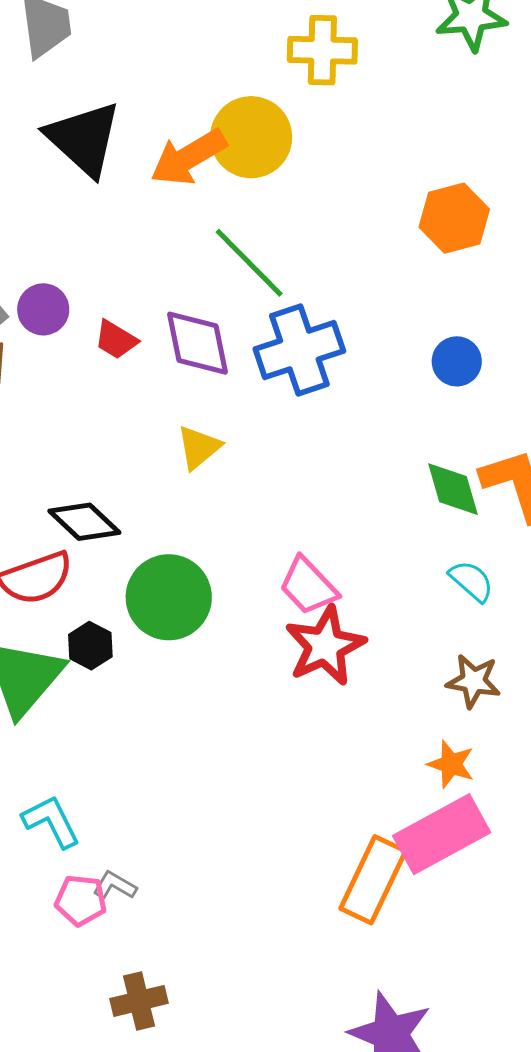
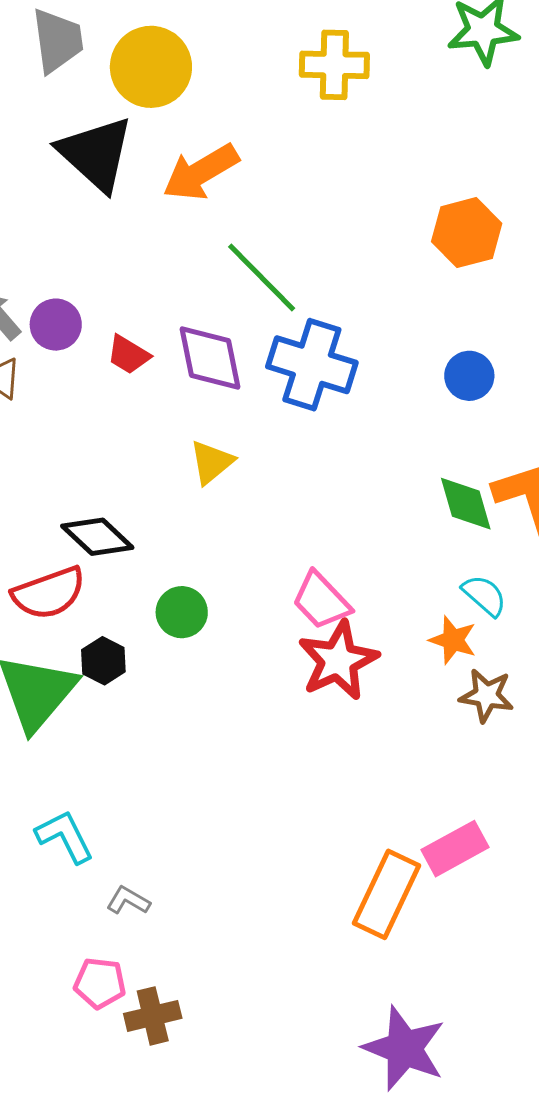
yellow circle: (251, 137) -> (151, 67), moved
blue cross: (299, 350) -> (312, 365), turned 36
green circle: (169, 597) -> (182, 612), size x0.6
orange star: (451, 764) -> (453, 640), moved
pink rectangle: (442, 834) -> (455, 849), size x0.7
pink pentagon: (81, 900) -> (100, 983), moved

